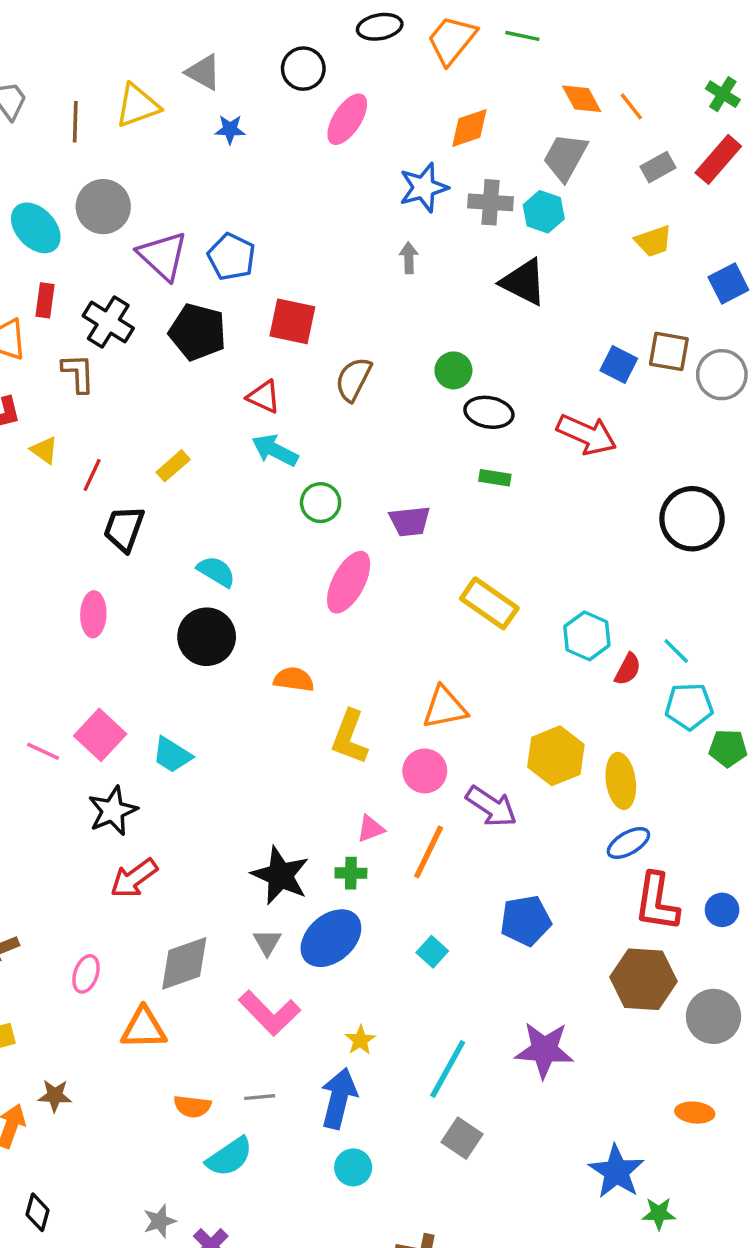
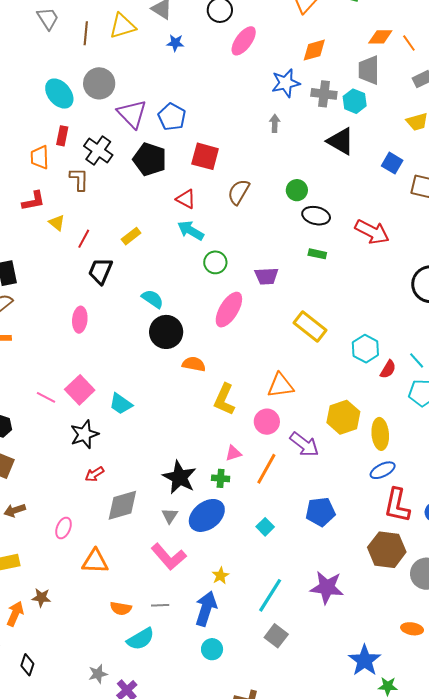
orange diamond: (582, 99) -> (380, 37), turned -65
gray trapezoid: (565, 157) -> (369, 70), turned -32
blue square: (619, 364) -> (392, 163), moved
black circle: (207, 637) -> (166, 332), moved
red arrow: (134, 878) -> (95, 474), size x0.7
gray diamond: (184, 963) -> (122, 505), moved

